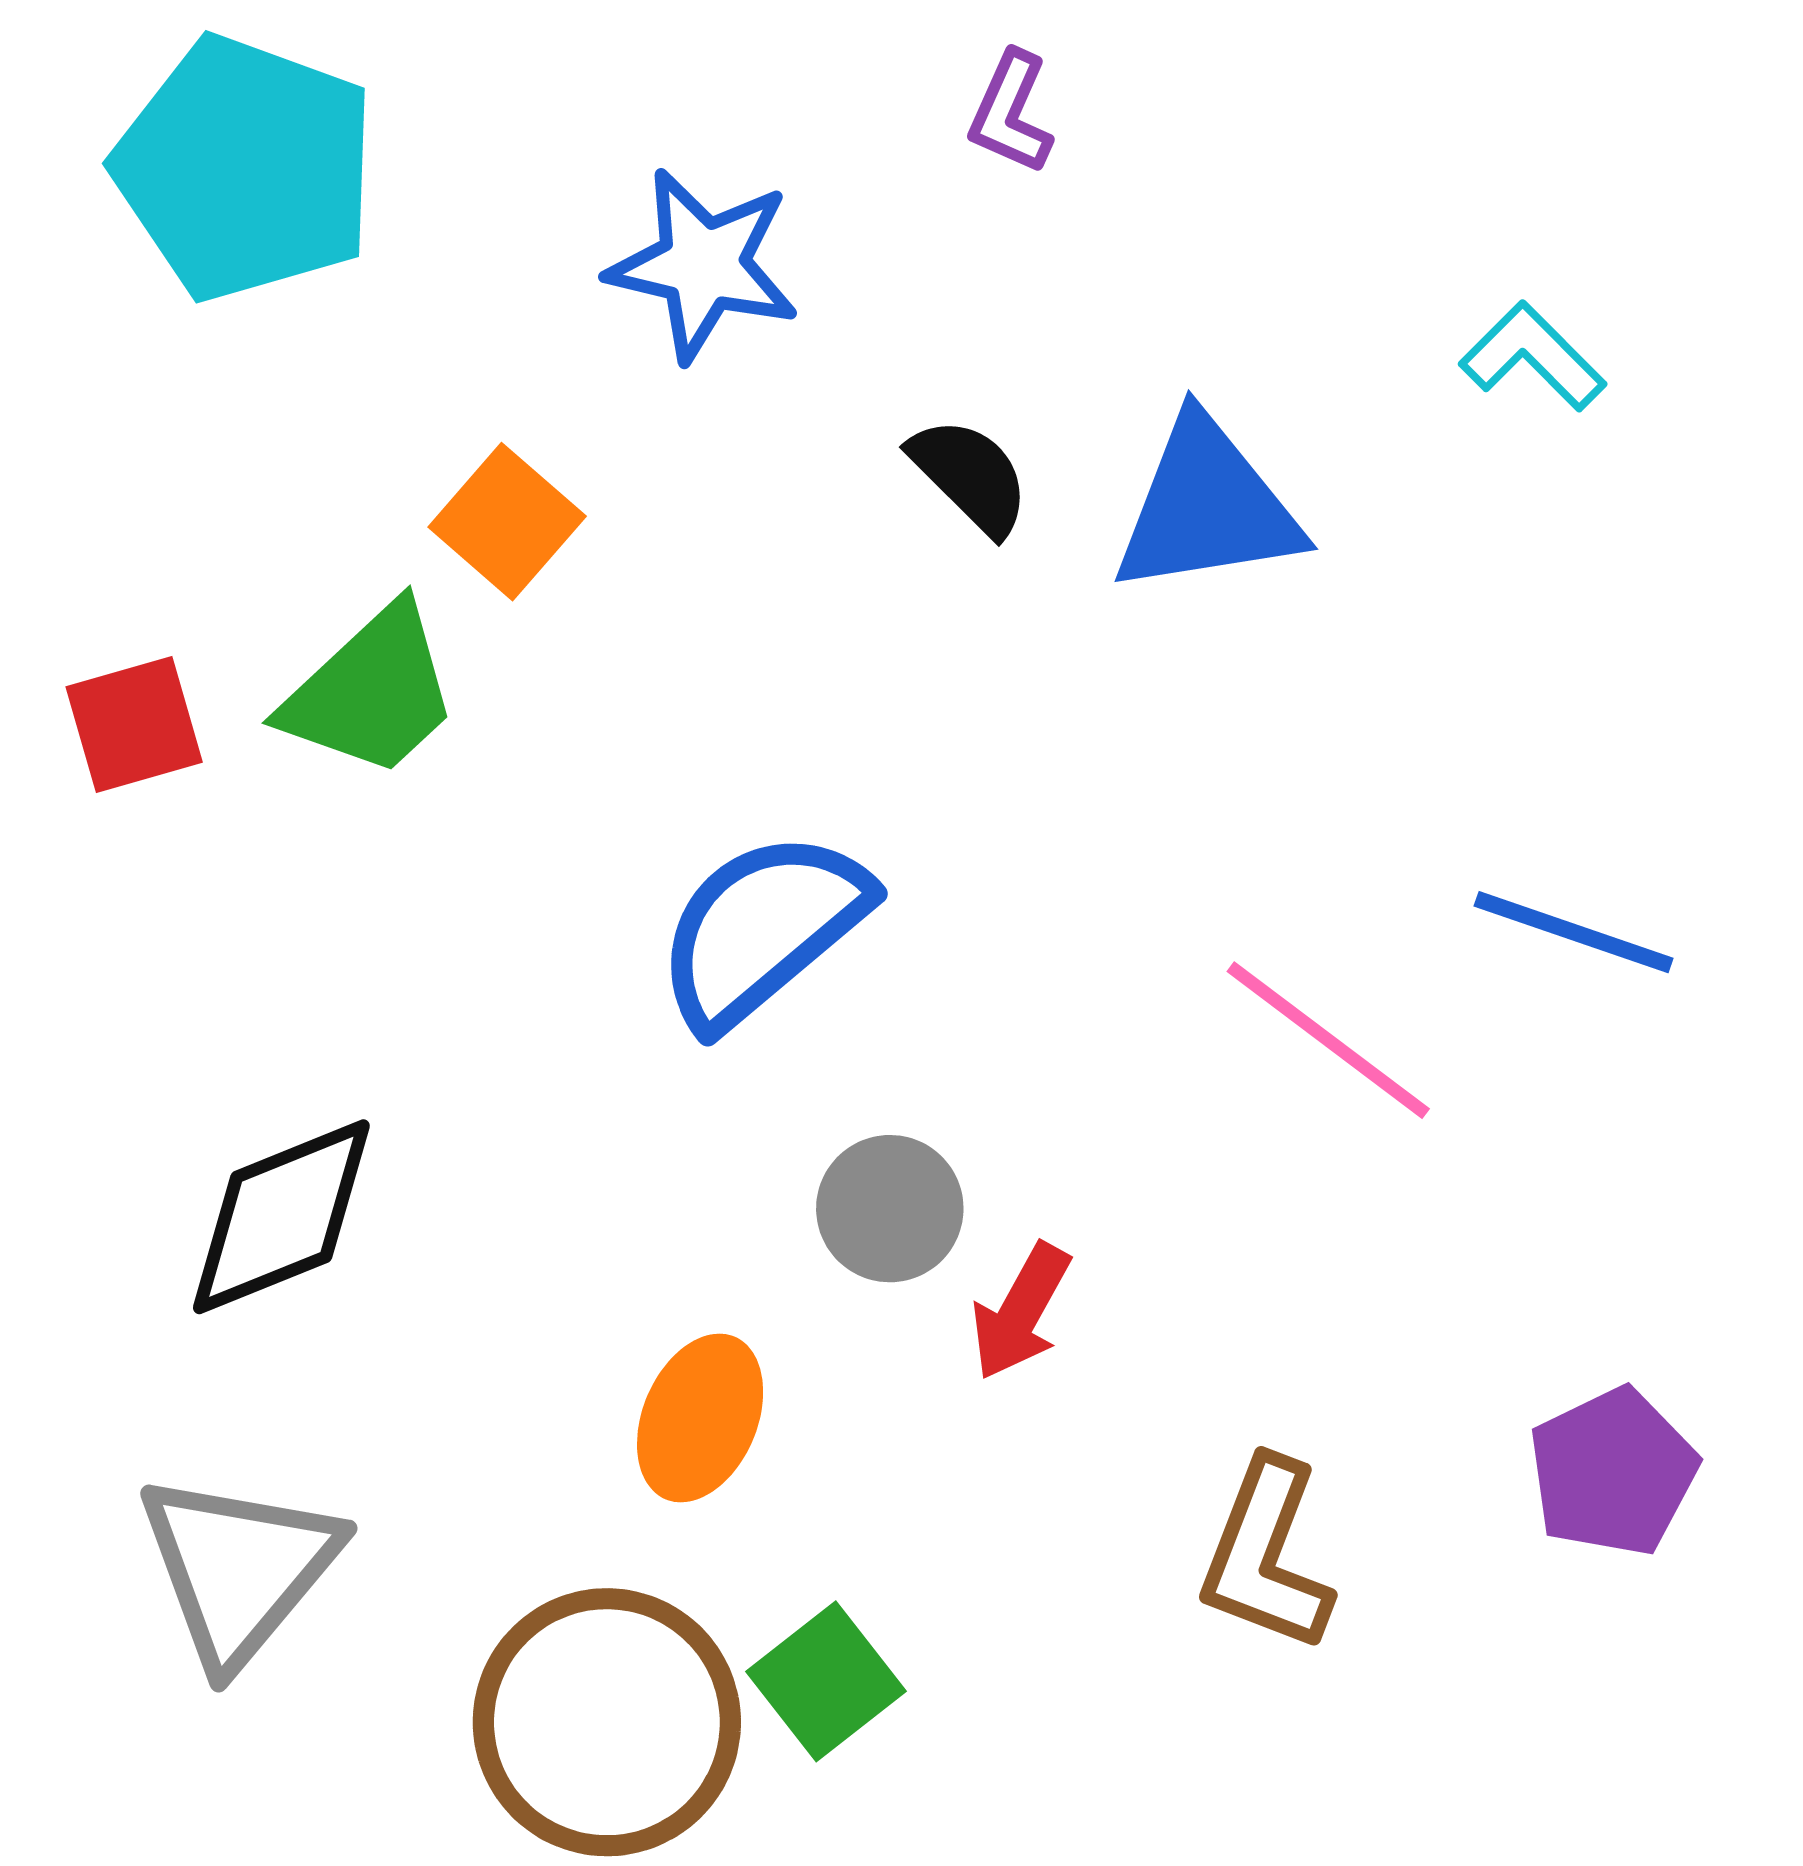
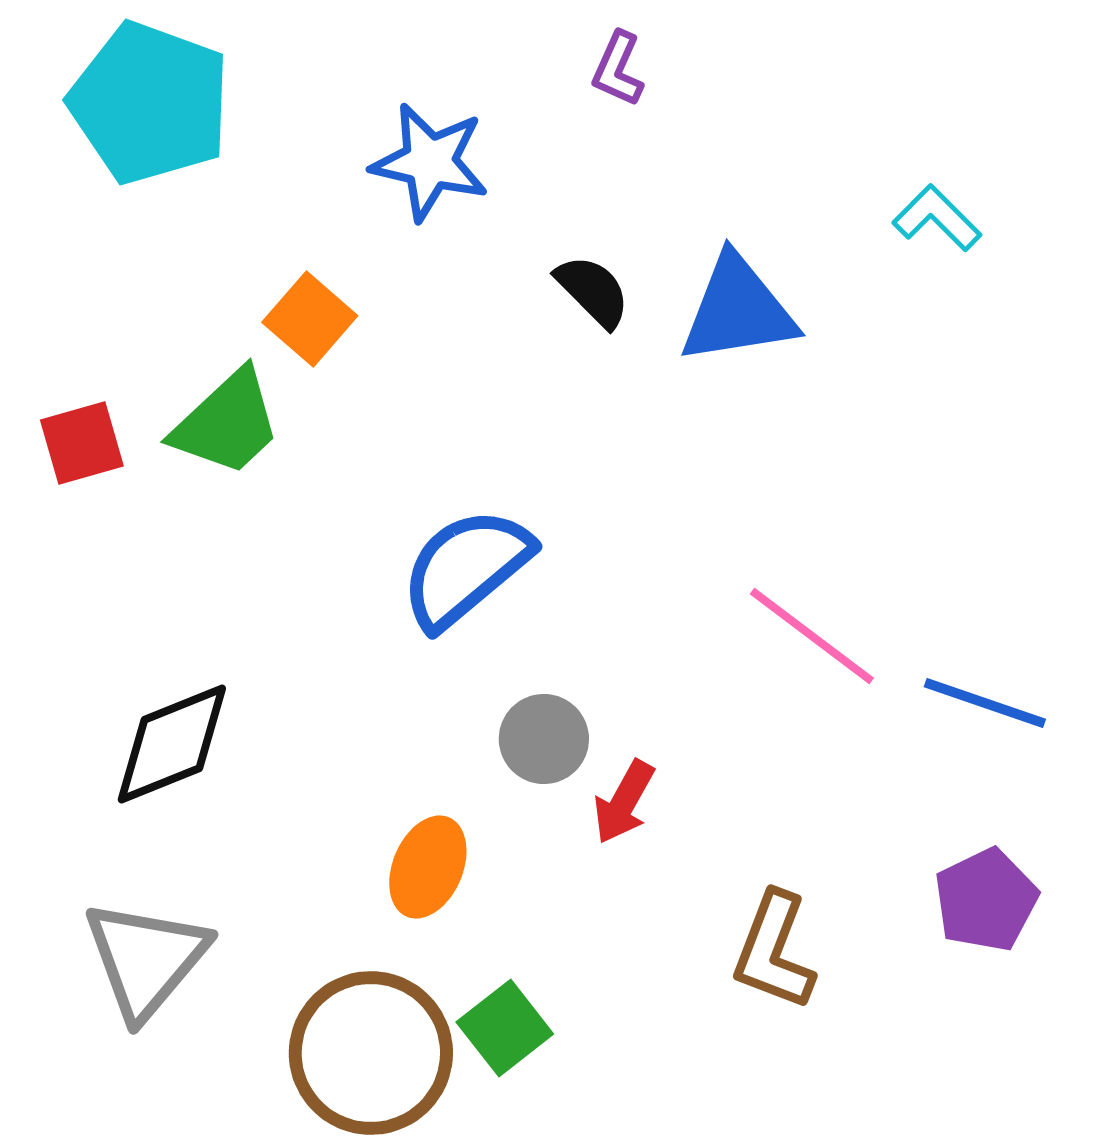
blue line: (1574, 932) -> (985, 703), moved

